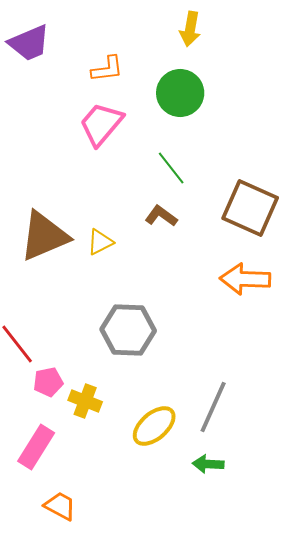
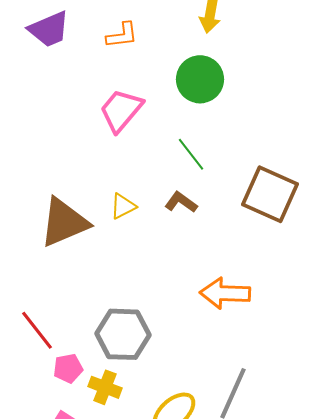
orange L-shape: (107, 69) -> (122, 35), moved
yellow triangle: (100, 242) -> (123, 206), moved
orange arrow: (245, 279) -> (225, 293), moved
gray hexagon: (128, 330) -> (123, 334), moved

